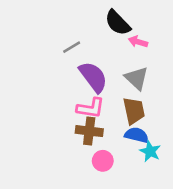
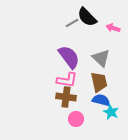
pink arrow: (138, 42) -> (113, 28), moved
gray line: (72, 47) -> (72, 23), moved

